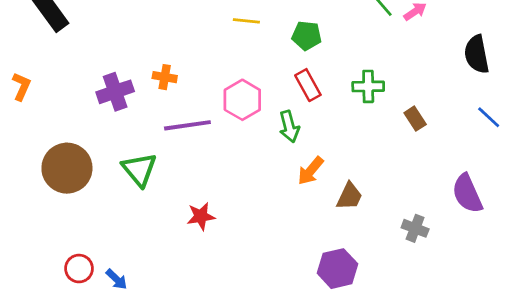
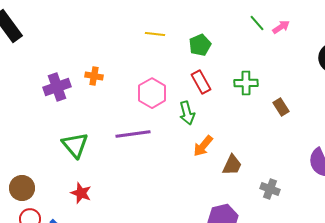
green pentagon: (307, 36) -> (200, 45), turned -30
purple line: (187, 125) -> (133, 134), moved
brown circle: (67, 168) -> (22, 188), moved, size x0.7
red star: (201, 216) -> (81, 193), moved, turned 30
gray cross: (415, 228) -> (270, 189), moved

